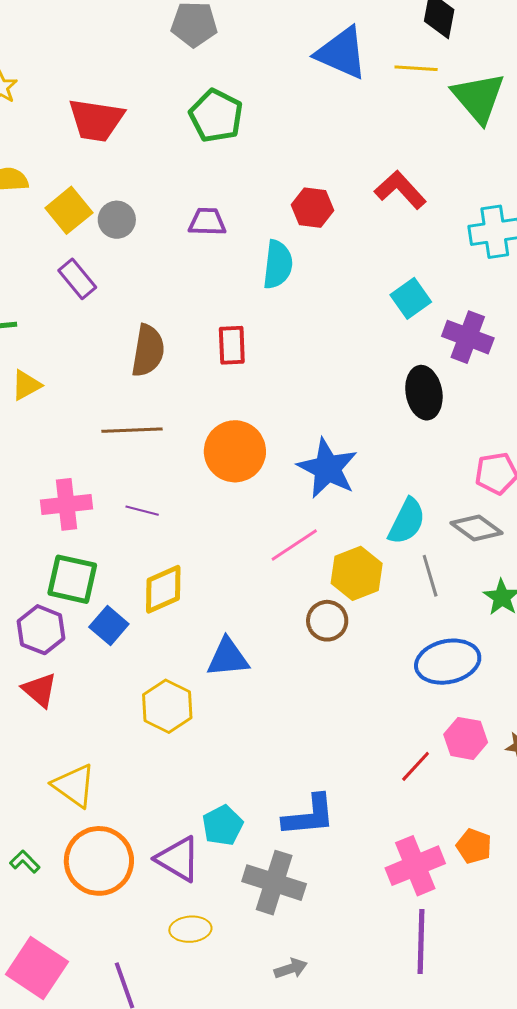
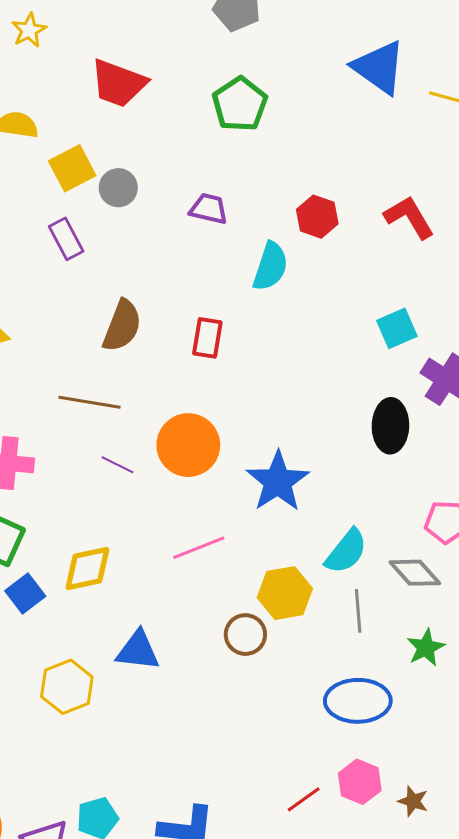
purple line: (142, 511) -> (117, 465), moved
pink line: (294, 545) -> (199, 548), moved

